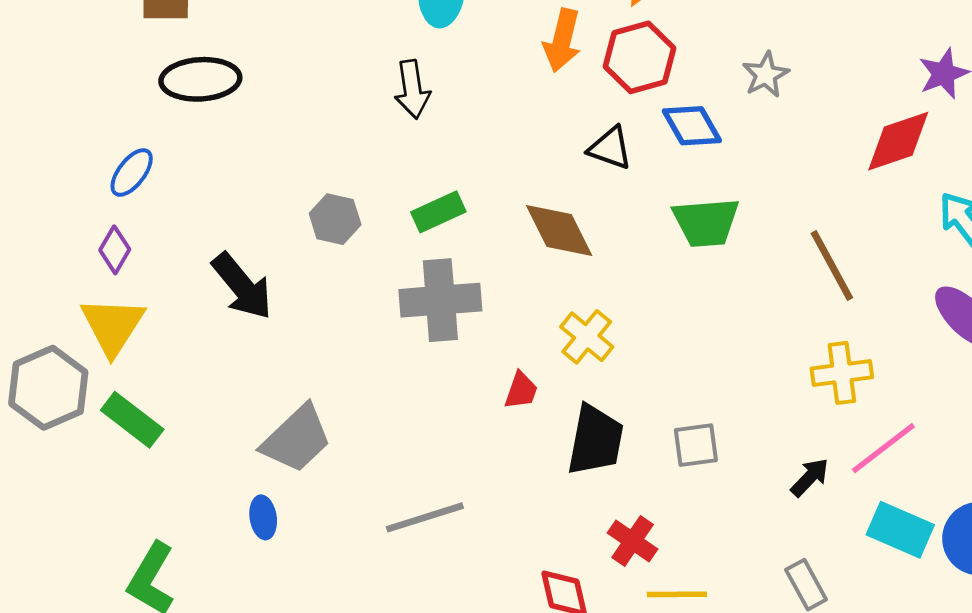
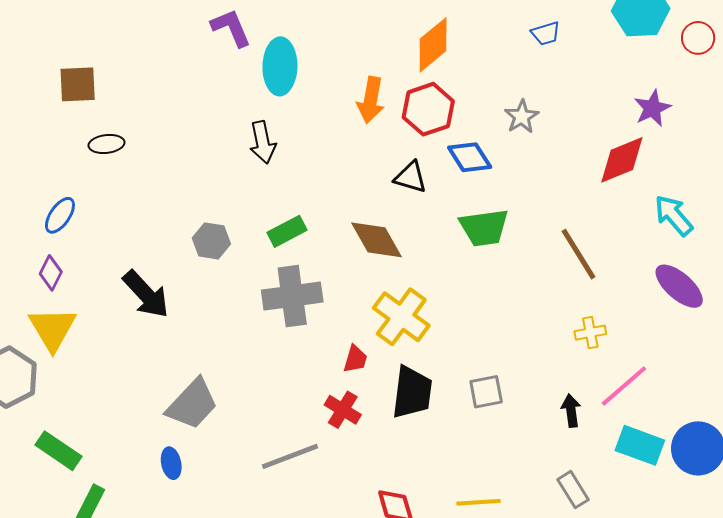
black ellipse: (200, 79) -> (107, 144), size x0.6
yellow cross: (587, 337) -> (401, 317), size x1.4
yellow cross: (842, 373) -> (590, 333), size x0.7
green rectangle: (132, 420) -> (58, 451), moved
black arrow: (810, 477) -> (571, 411), turned -48
red cross: (633, 541) -> (343, 410), moved

